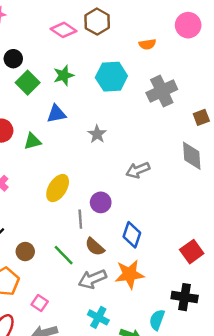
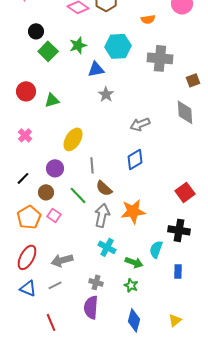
gray cross: (162, 91) -> (160, 58), turned 30
blue triangle: (56, 114) -> (96, 69), moved
purple circle: (101, 202) -> (55, 168), moved
blue diamond: (132, 235) -> (135, 159), moved, turned 40
gray arrow: (92, 279) -> (102, 215), turned 125
pink square: (40, 303) -> (54, 215), moved

